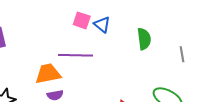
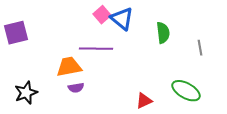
pink square: (82, 20) -> (102, 15), turned 30
blue triangle: (102, 25) -> (122, 19), size x1.4

